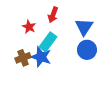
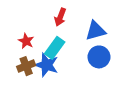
red star: (29, 27) -> (26, 41), moved
blue triangle: (84, 27) -> (96, 31), turned 42

